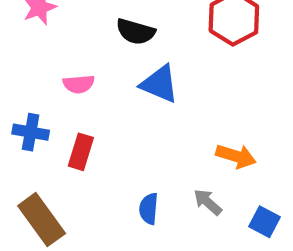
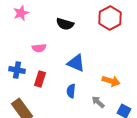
blue triangle: (160, 84) -> (76, 63), moved
blue semicircle: (149, 209) -> (71, 91), moved

